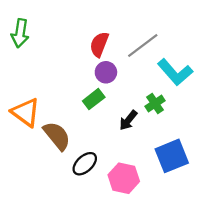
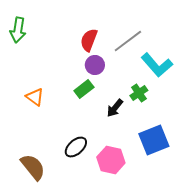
orange triangle: (26, 112) -> (35, 97), moved, size x0.7
brown semicircle: (57, 136) -> (33, 167), moved

